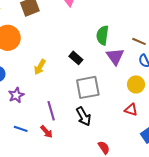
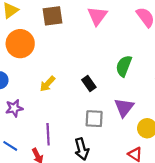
purple triangle: (115, 57) -> (124, 107), moved
gray square: (88, 87) -> (94, 119), size x0.7

